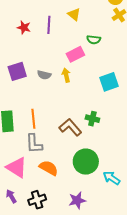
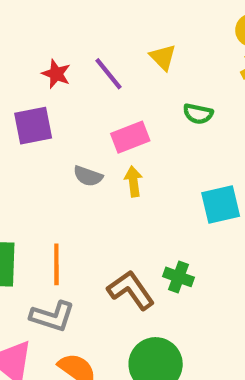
purple line: (49, 25) -> (109, 74), turned -48
pink rectangle: (75, 54) -> (130, 137), moved
purple square: (17, 71) -> (33, 126), moved
gray L-shape: (34, 144) -> (52, 316), turned -75

